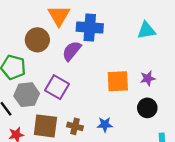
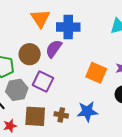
brown circle: (37, 40) -> (30, 54), moved
orange square: (118, 81) -> (96, 73), turned 30
blue star: (105, 125) -> (87, 112), size x1.5

